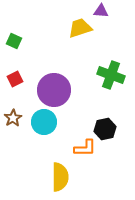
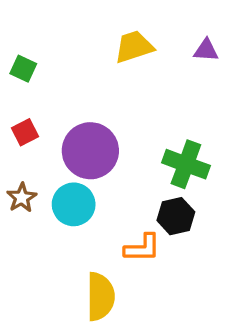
purple triangle: (101, 11) -> (206, 50), moved
green cross: (111, 75) -> (186, 164), moved

